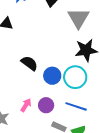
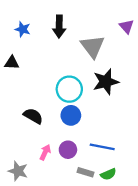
black semicircle: (29, 63) -> (33, 116), moved
cyan circle: (75, 77) -> (69, 89), moved

